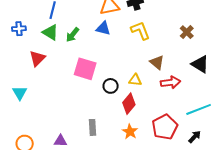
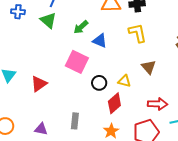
blue triangle: (103, 28) -> (100, 41), moved
green arrow: (73, 35) -> (81, 27), moved
red triangle: (37, 58) -> (39, 84), moved
red arrow: (170, 82) -> (158, 104), moved

